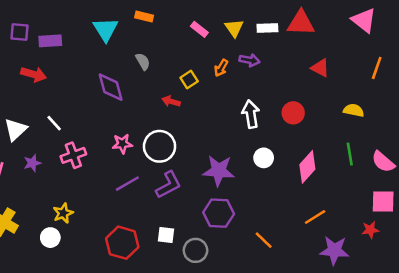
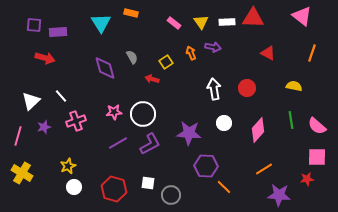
gray semicircle: (143, 61) -> (132, 57), moved
orange arrow: (221, 68) -> (191, 53), turned 128
purple hexagon: (219, 213) -> (206, 166), moved
white circle: (50, 238) -> (74, 187), moved

